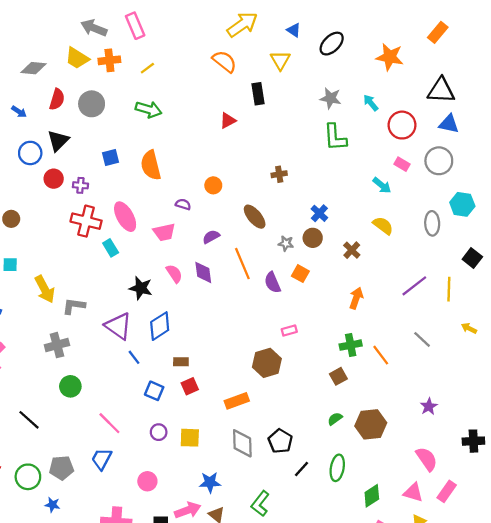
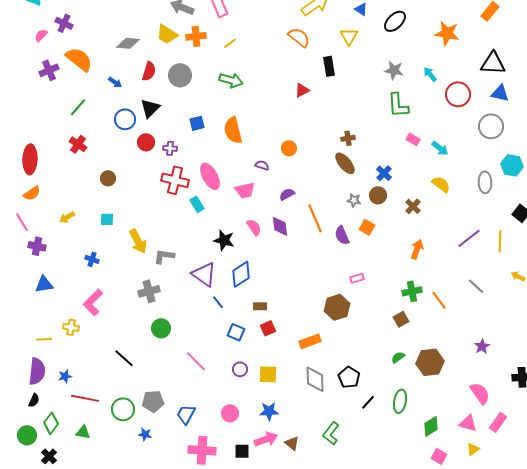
pink rectangle: (402, 164) -> (413, 139), moved
brown ellipse: (255, 217) -> (345, 163), moved
blue trapezoid: (102, 459) -> (186, 414), moved
blue star: (210, 482) -> (269, 411), moved

